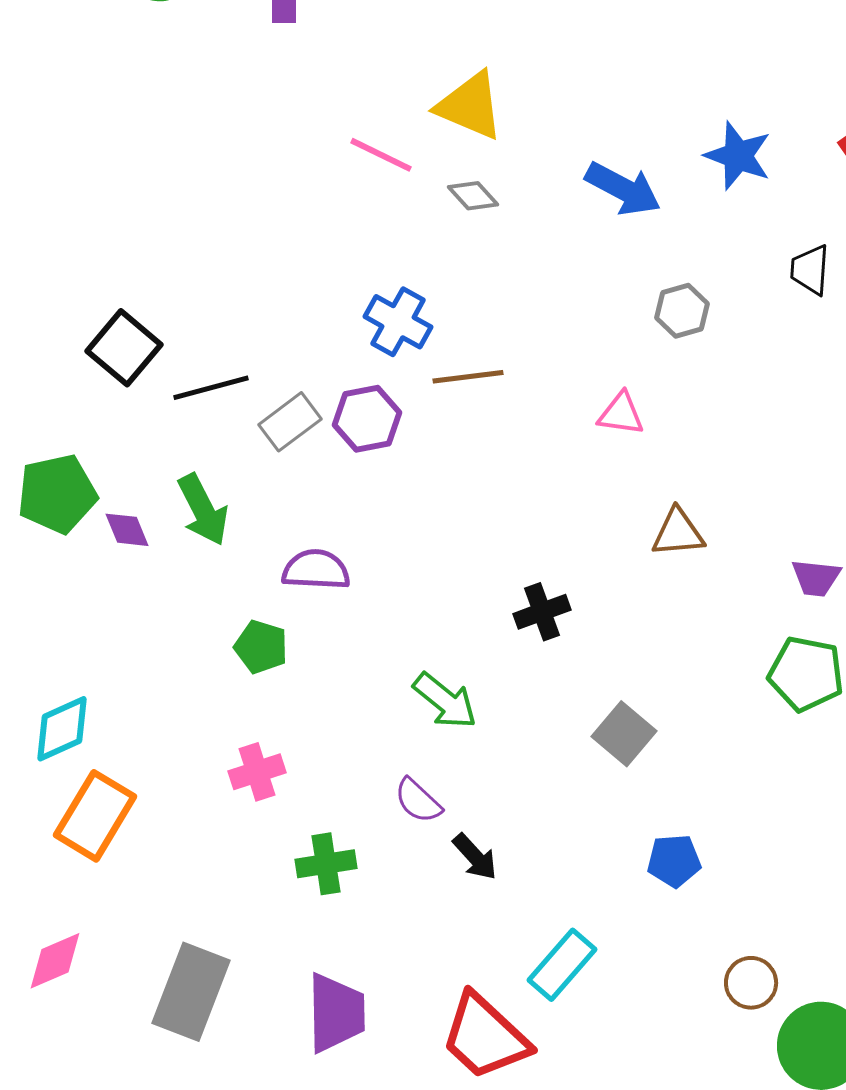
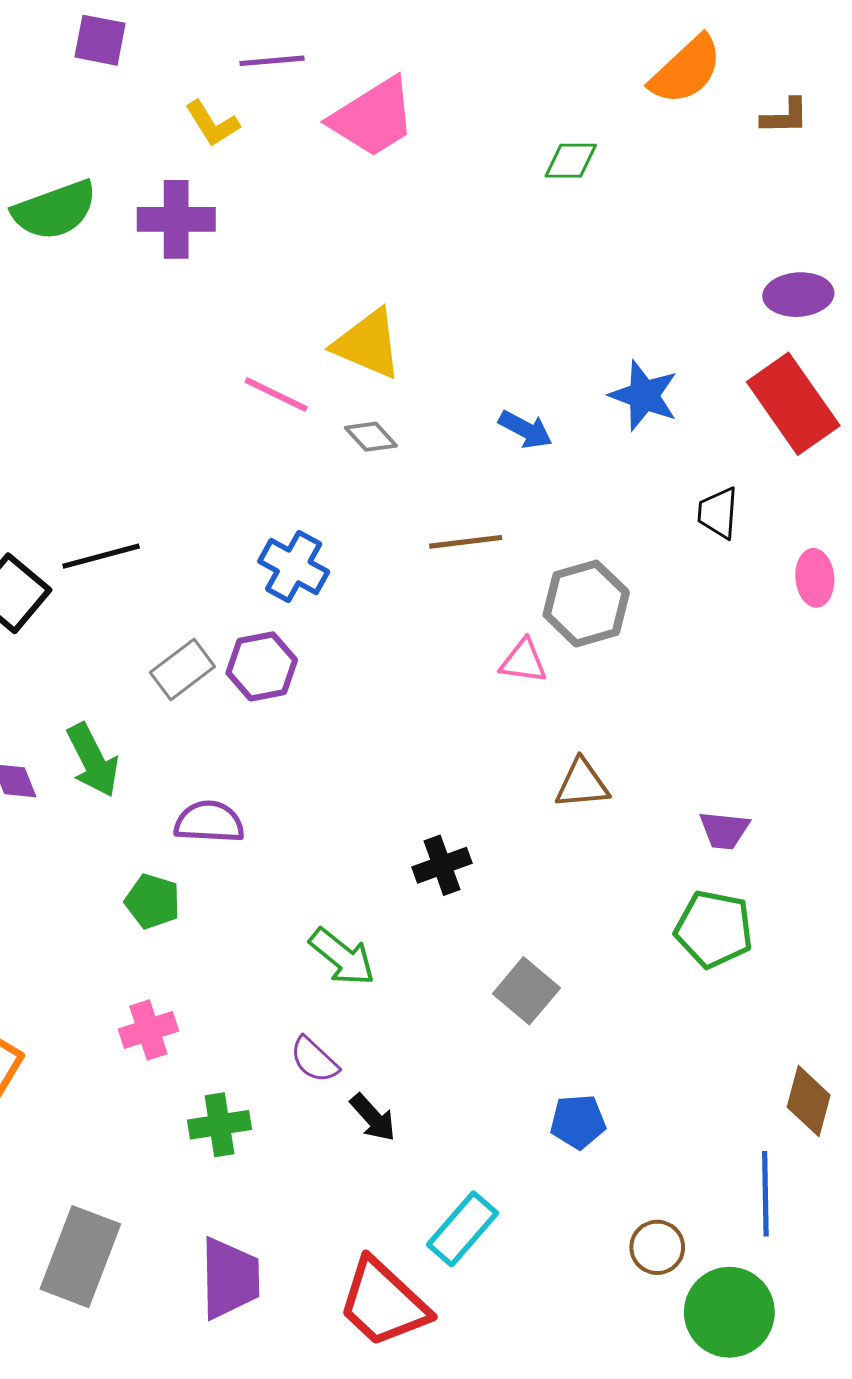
blue arrow: (623, 189) -> (525, 430), size x0.7
gray hexagon: (682, 311) -> (586, 604), moved, size x1.5
brown line: (468, 377) -> (466, 542), moved
black line: (211, 388) -> (101, 556), moved

